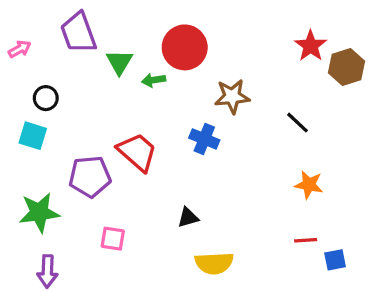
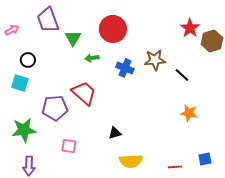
green arrow: (154, 80) -> (92, 58), moved
brown star: (232, 96) -> (155, 60), moved
blue cross: (204, 139) -> (125, 68), moved
red line: (306, 240) -> (175, 167), moved

